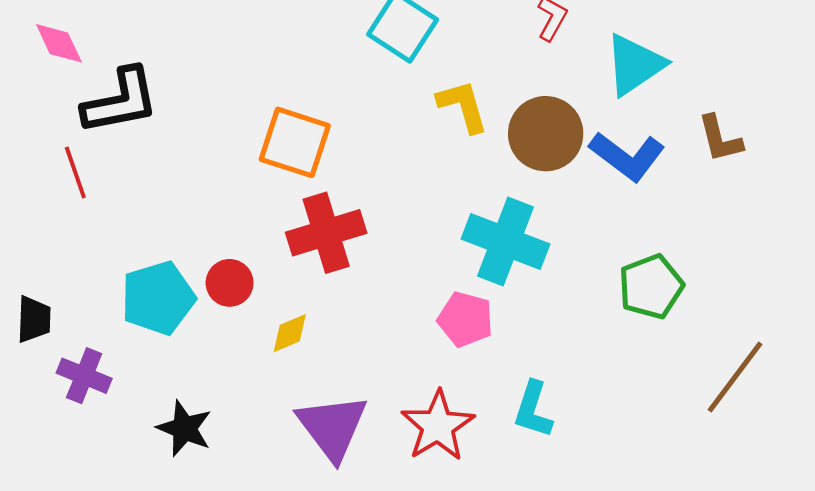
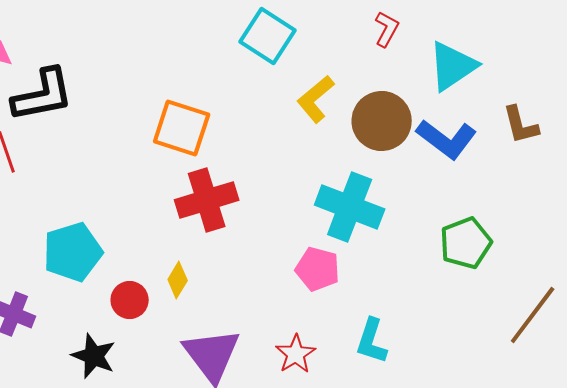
yellow L-shape: (463, 106) -> (316, 99), turned -114
red circle: (230, 283) -> (130, 300), moved
yellow diamond: (290, 333) -> (178, 280), turned -36
red star: (438, 426) -> (296, 354), size x0.7

